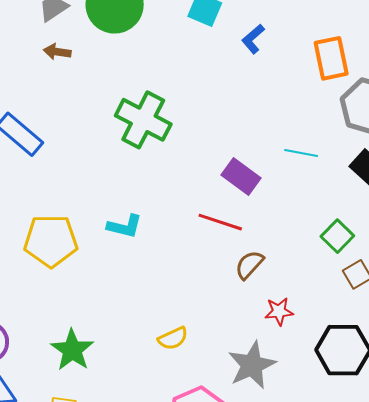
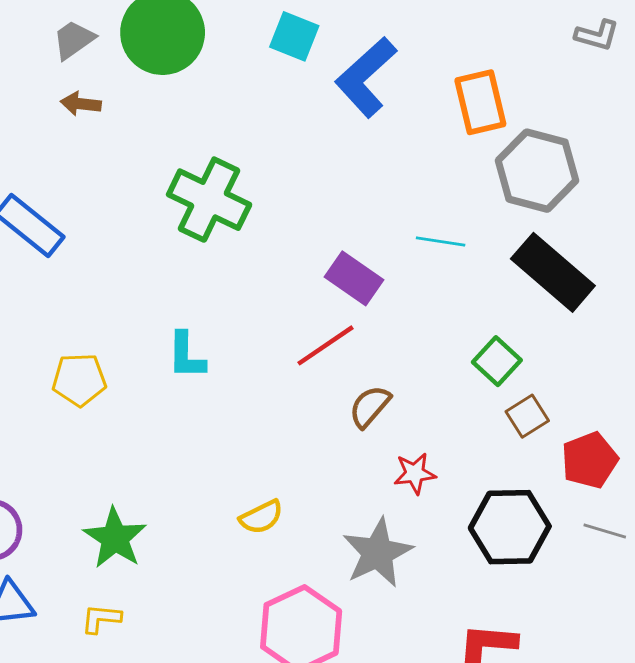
blue L-shape: (253, 39) -> (366, 77), size x1.8
red line: (220, 222) -> (326, 345), turned -51
cyan L-shape: (125, 226) -> (186, 356), turned 78
yellow pentagon: (51, 241) -> (79, 380), size x0.7

